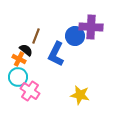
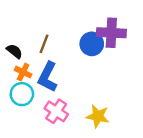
black semicircle: (26, 50) -> (14, 51), moved
blue L-shape: (56, 54) -> (48, 77), moved
pink cross: (30, 91) -> (56, 111), moved

